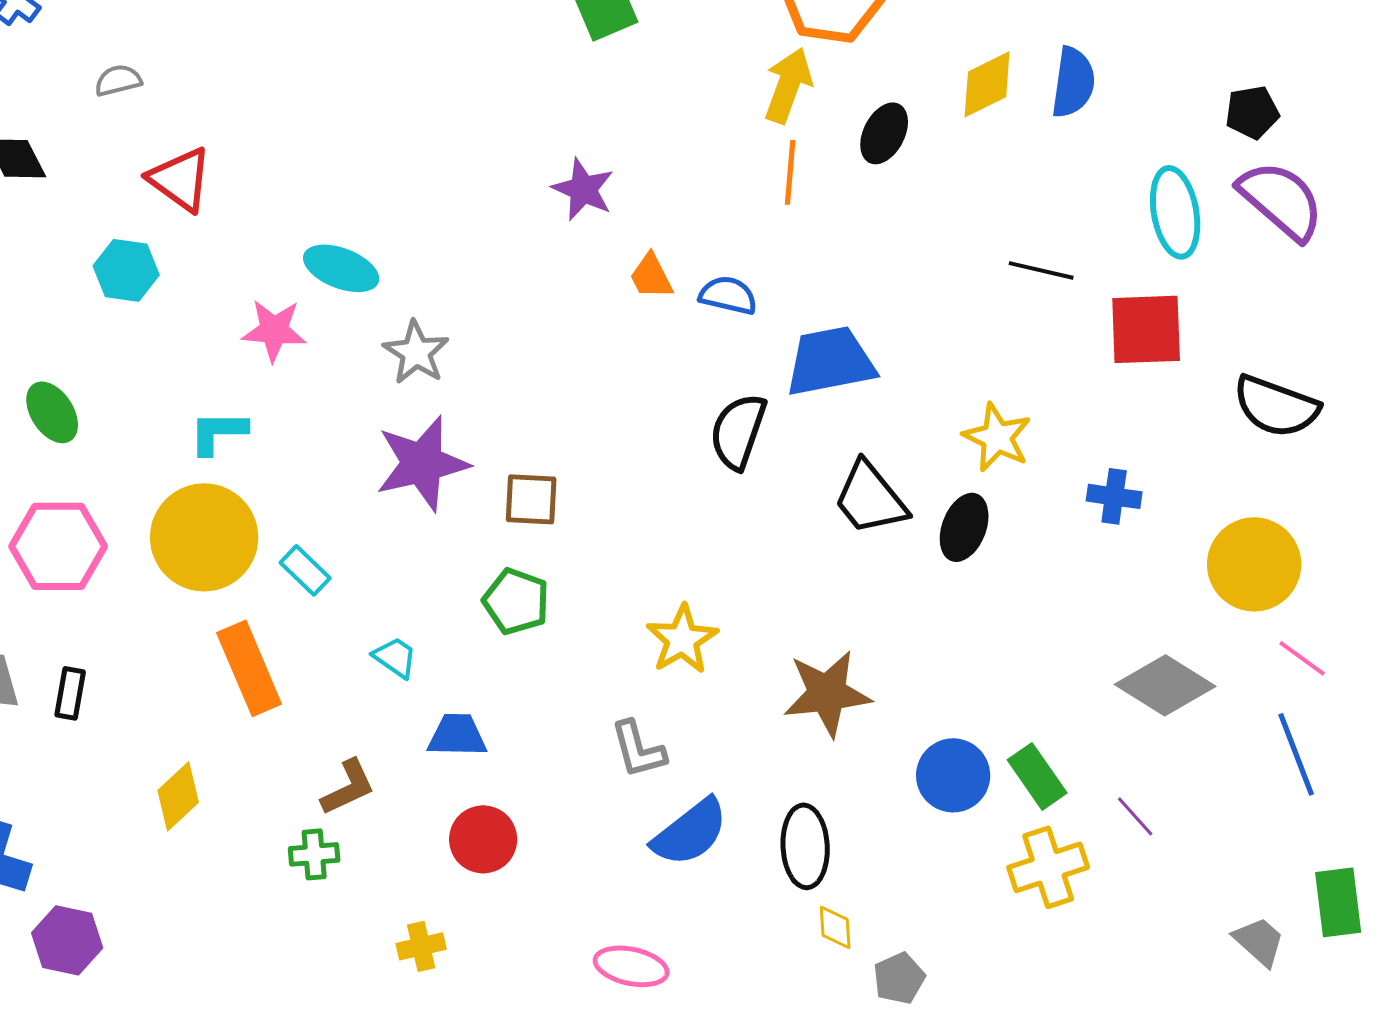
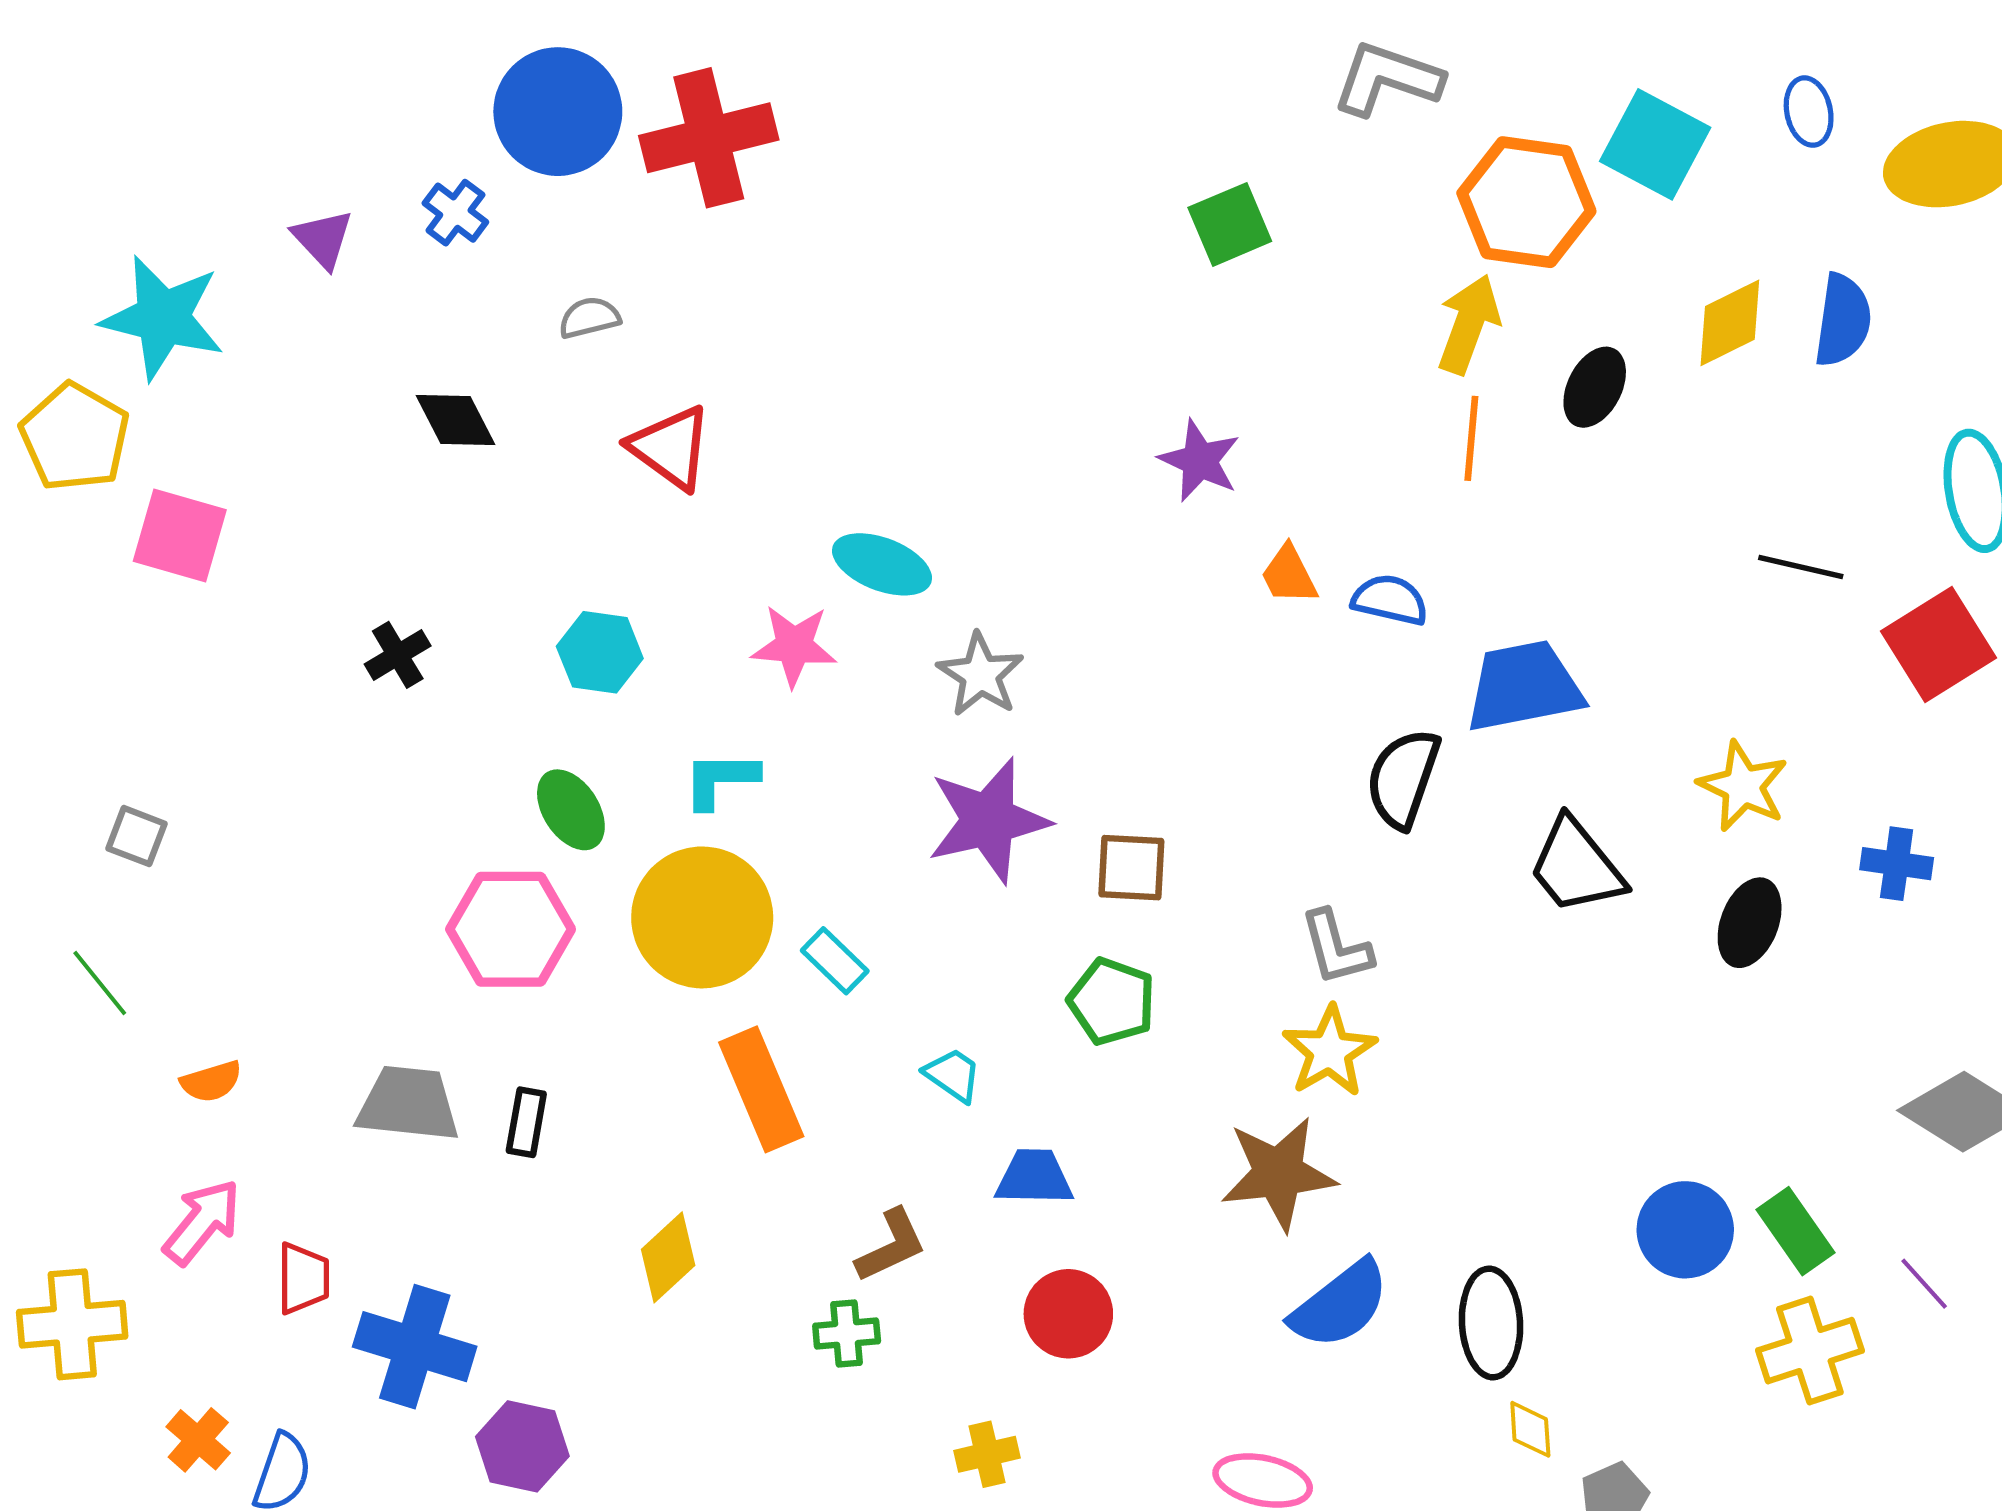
cyan hexagon: (126, 270) -> (600, 652), moved
red square: (1146, 329) -> (1939, 644), turned -30
green ellipse: (52, 412) -> (571, 810), moved
black ellipse: (964, 527) -> (1750, 923), moved
brown star: (827, 693) -> (1278, 1173), moved
gray L-shape: (638, 749) -> (1336, 948), moved

